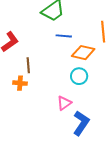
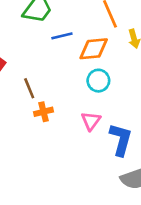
orange cross: (20, 83) -> (44, 112), moved

